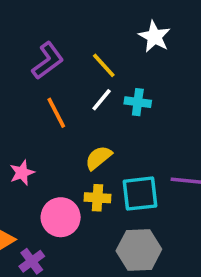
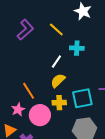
white line: (102, 100) -> (56, 62), moved
orange line: (56, 113) -> (29, 91), moved
pink star: (22, 173) -> (18, 110), moved

